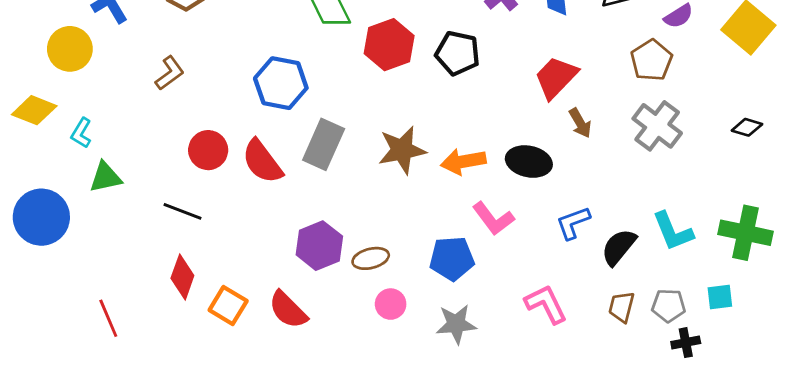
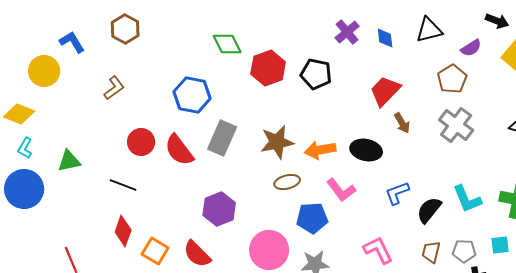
cyan L-shape: (81, 133) -> (25, 148), moved
brown ellipse: (371, 258) -> (287, 182), moved
pink circle: (391, 304) -> (269, 250), size x1.8

